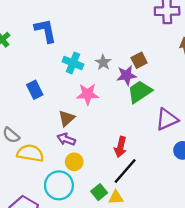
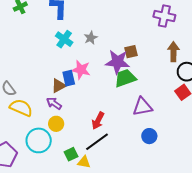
gray star: (103, 62) -> (91, 38), moved
cyan cross: (73, 63) -> (64, 39), moved
purple star: (127, 75) -> (117, 62), size x1.4
blue rectangle: (35, 90) -> (69, 78), moved

